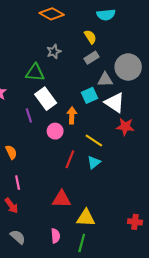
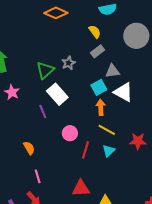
gray star: (54, 52) -> (69, 63), moved
gray circle: (128, 67) -> (136, 36), moved
green triangle: (35, 73) -> (45, 70), turned -42
orange arrow: (72, 115) -> (101, 107), moved
red star: (125, 127) -> (138, 141), moved
pink circle: (55, 131) -> (70, 133), moved

